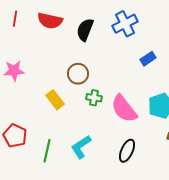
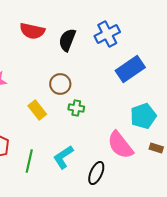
blue rectangle: (148, 59) -> (130, 69), size x1.8
pink semicircle: (124, 109) -> (120, 145), moved
black ellipse: (127, 151) -> (96, 173), moved

